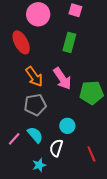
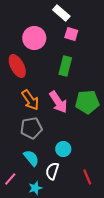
green pentagon: (91, 93) -> (87, 102), moved
pink line: (14, 139) -> (10, 179), moved

